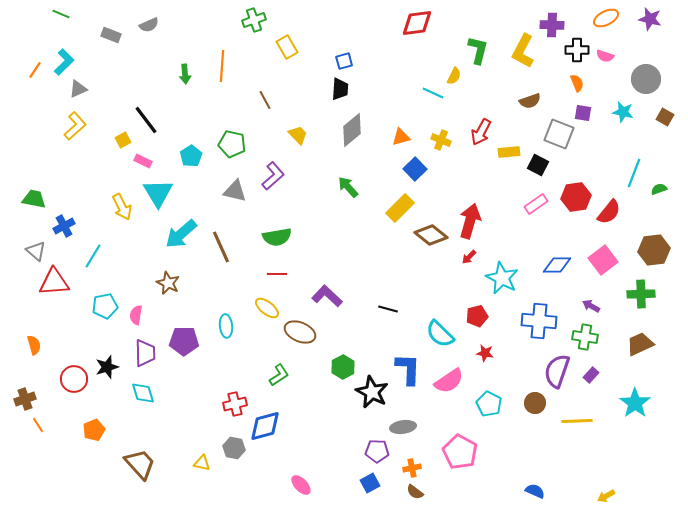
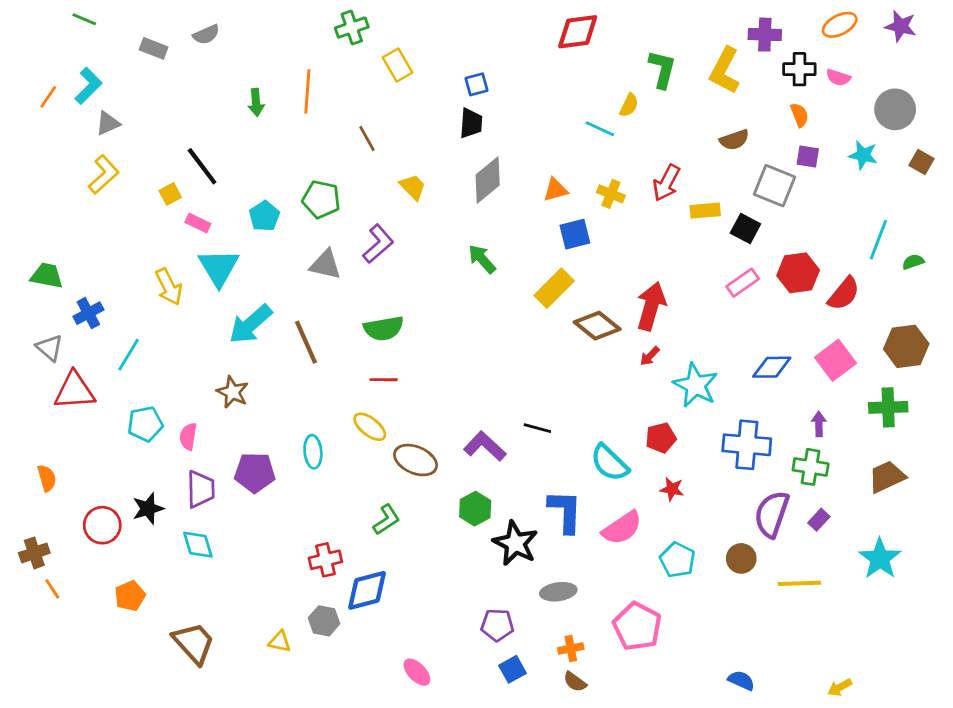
blue square: (415, 169) -> (575, 234), turned 30
purple L-shape: (327, 296) -> (485, 446), moved
purple arrow: (591, 306) -> (819, 424), turned 60
purple pentagon: (377, 451) -> (497, 625), moved

